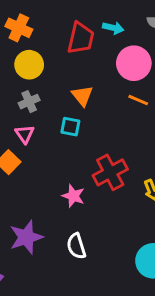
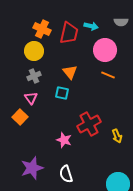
orange cross: (19, 28) -> (42, 29), moved

